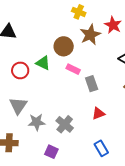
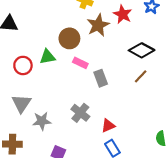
green triangle: (43, 63) -> (47, 57), turned -35
red triangle: (98, 113) -> (108, 126), moved
gray cross: (65, 124) -> (80, 113), moved

